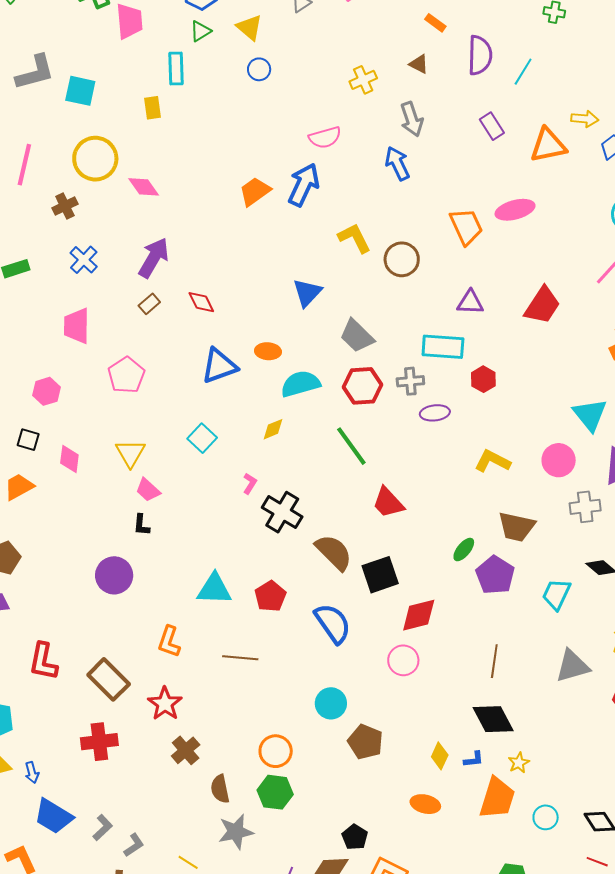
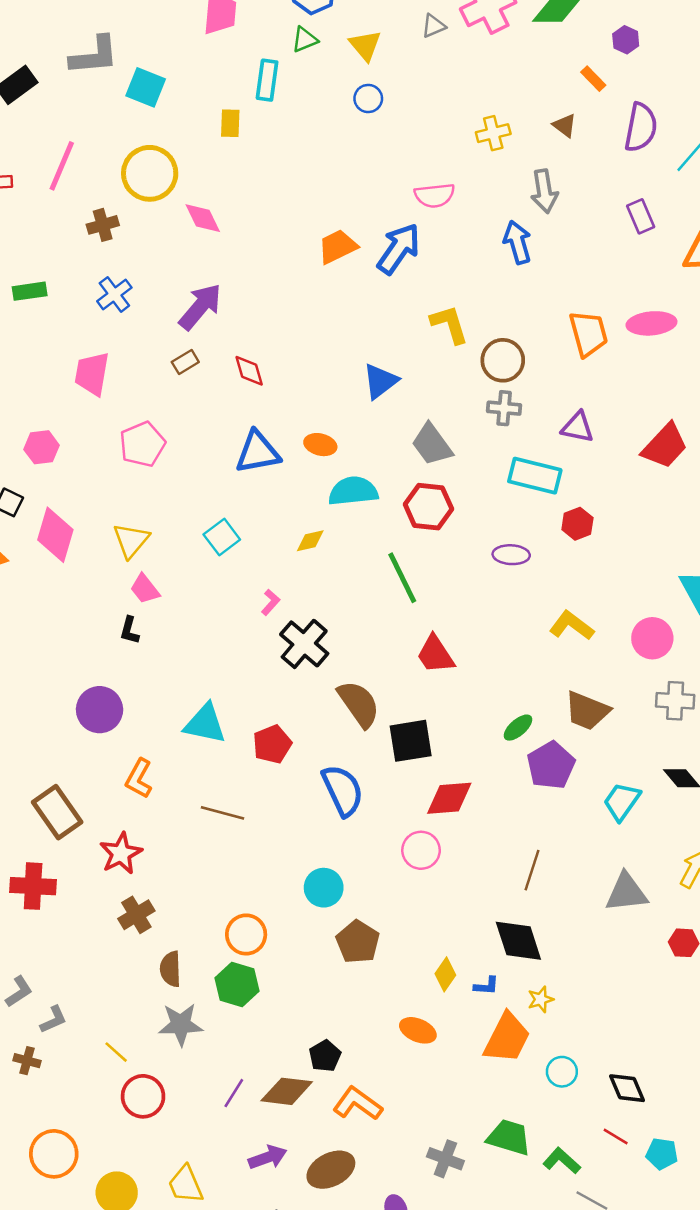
gray cross: (410, 381) -> (504, 408), moved
pink diamond: (69, 459) -> (55, 535), size x1.5
purple circle: (114, 575) -> (100, 710), moved

